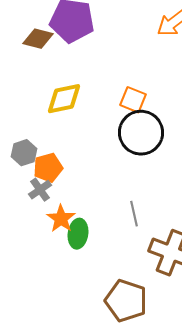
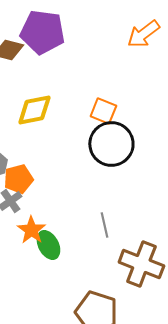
green ellipse: (78, 234) -> (48, 245), turned -36

